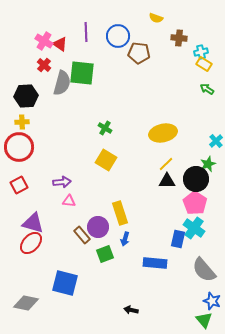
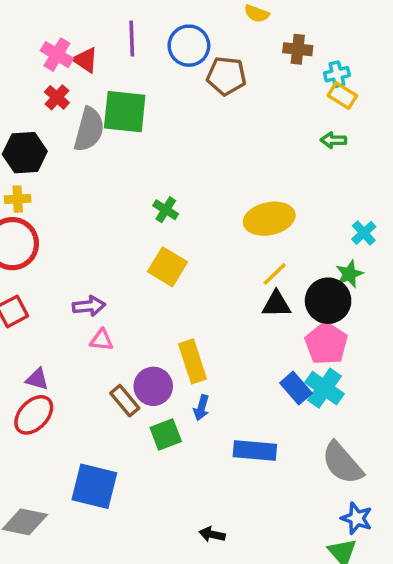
green arrow: (207, 89) -> (333, 140), moved, turned -32
purple triangle: (33, 223) -> (37, 379), size x0.6
blue rectangle: (178, 239) -> (296, 388), moved, turned -54

